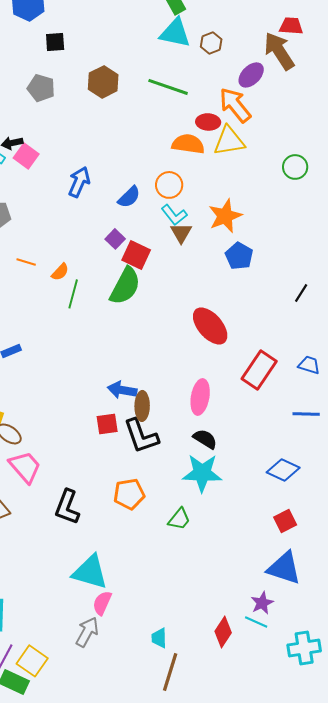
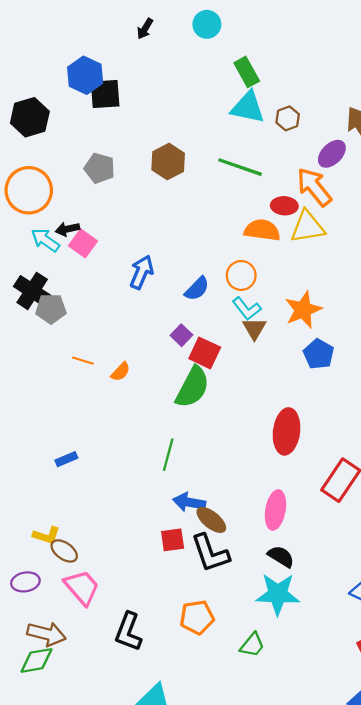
black square: (55, 42) -> (105, 94), moved, size x1.4
green line: (73, 294) -> (168, 455), moved
red ellipse: (210, 326) -> (287, 431), turned 48
brown ellipse: (142, 406) -> (211, 520), turned -52

